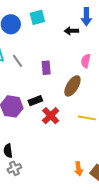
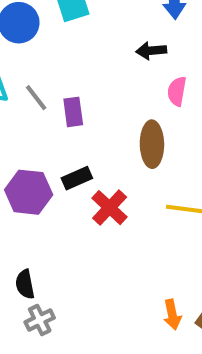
black arrow: (71, 31) -> (151, 51), moved
purple rectangle: (46, 68) -> (73, 112), moved
brown ellipse: (72, 86) -> (152, 144), turned -30

